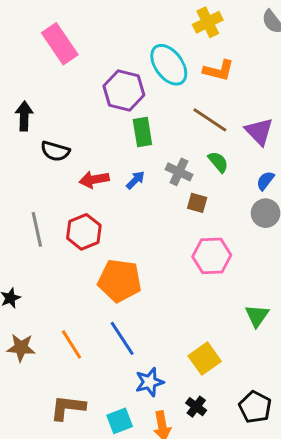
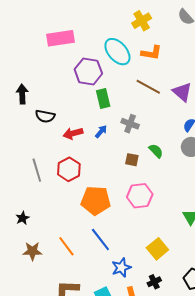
pink rectangle: (60, 44) -> (60, 38), moved, turned -60
green semicircle: (218, 162) -> (156, 151), moved
brown square: (197, 203) -> (132, 160), moved
pink hexagon: (212, 256) -> (140, 196), moved
black cross: (196, 407) -> (154, 282), turned 32

